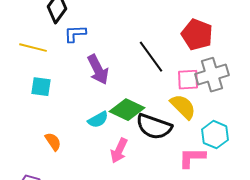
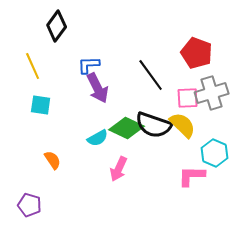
blue L-shape: (75, 34) -> (89, 65), moved
yellow line: (33, 48) -> (33, 66), turned 52
black semicircle: (154, 127) -> (154, 125), moved

